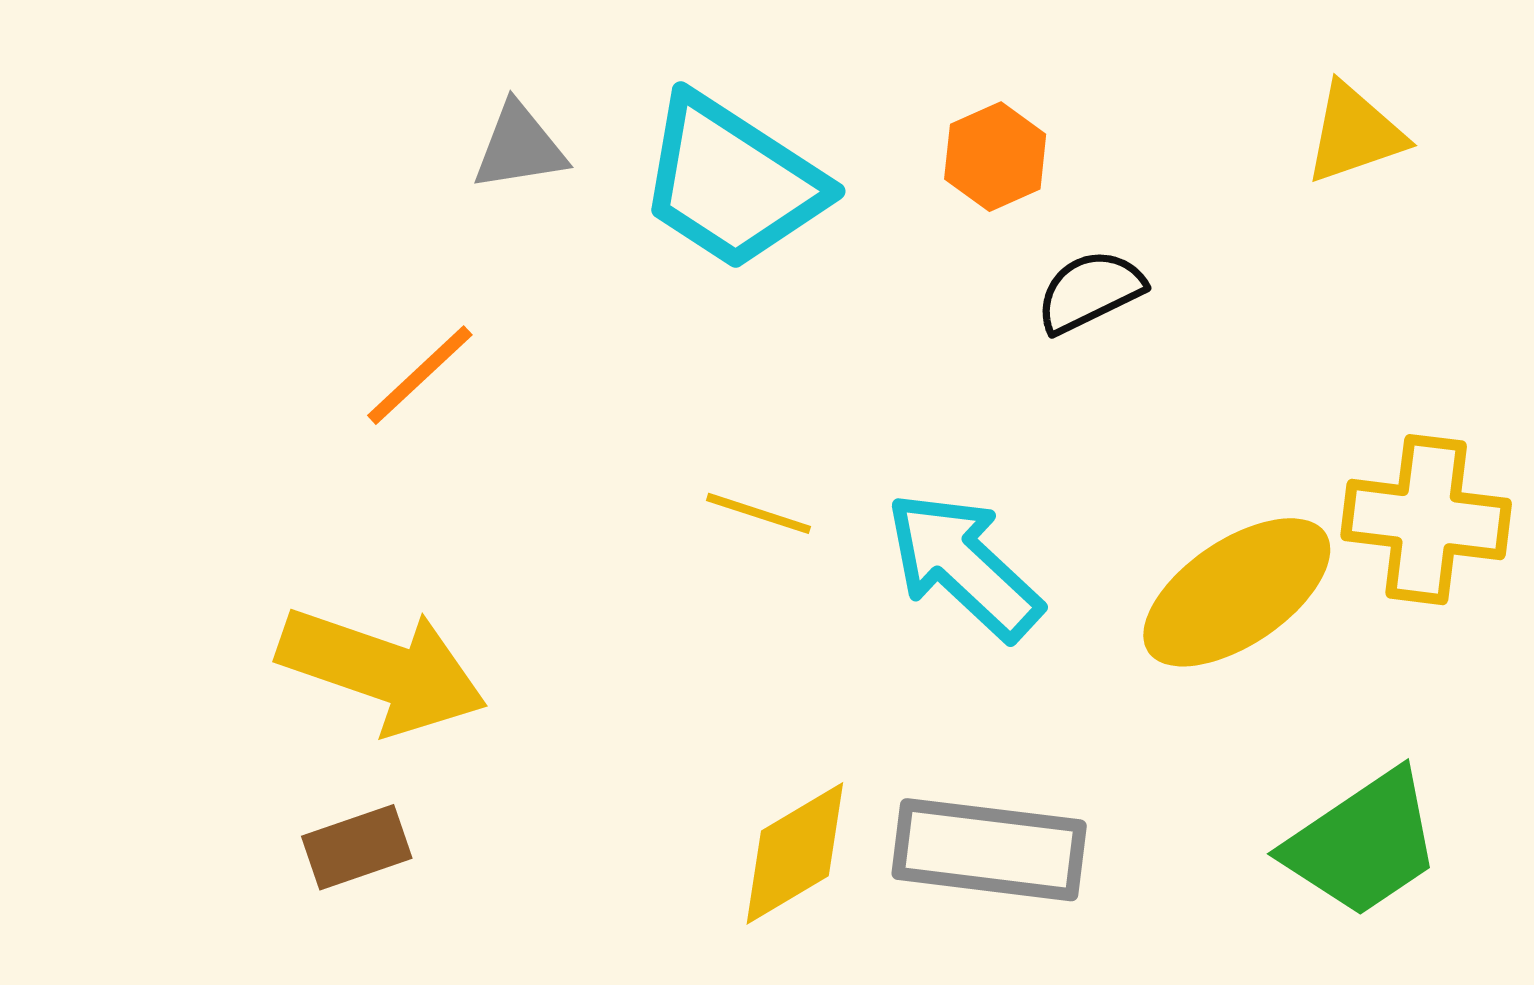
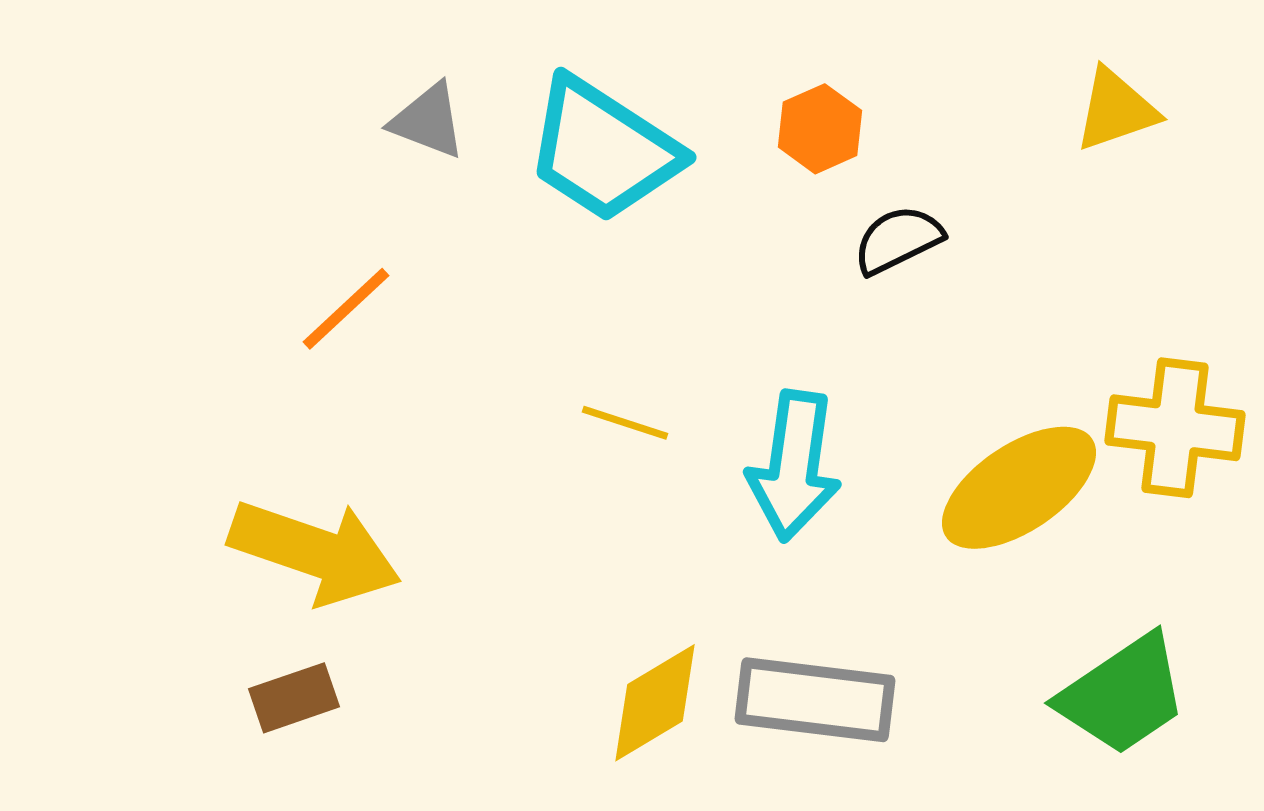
gray triangle: (519, 147) -> (428, 121), turned 30
cyan arrow: (964, 566) -> (794, 466), turned -125

